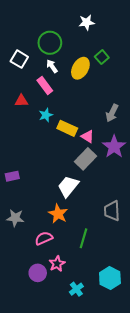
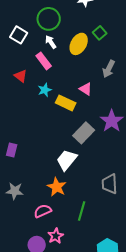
red triangle: (21, 101) -> (21, 76), turned 40
gray arrow: (112, 113) -> (109, 69), moved
pink triangle: (88, 136) -> (86, 89), moved
purple rectangle: (12, 176) -> (12, 150), turned -64

